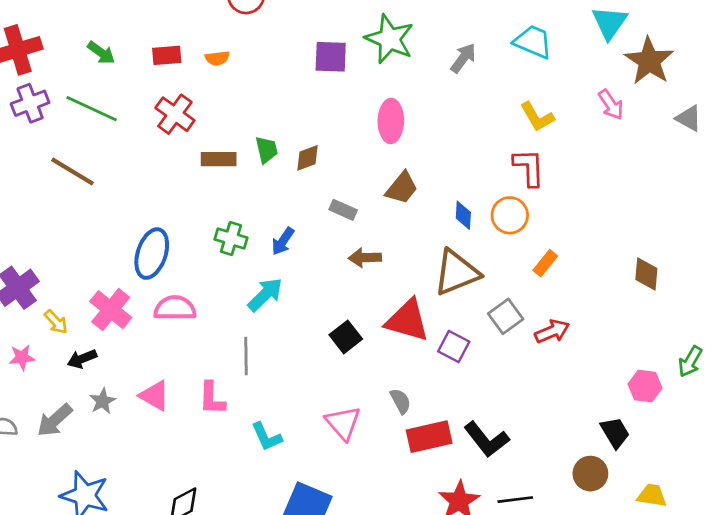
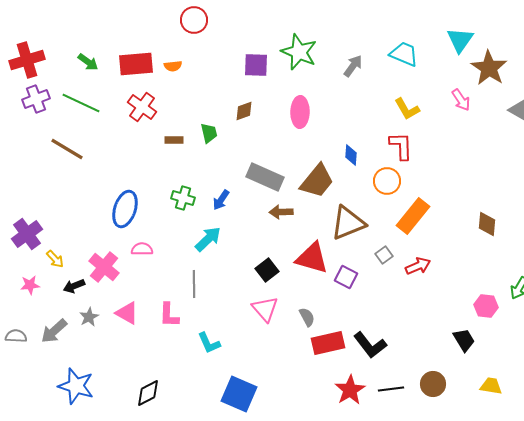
red rectangle: (167, 55) -> (136, 64), size x1.6
brown diamond: (308, 158) -> (244, 111), moved
brown rectangle: (219, 159) -> (174, 140), size x0.7
brown trapezoid: (402, 188) -> (317, 181), moved, size x1.4
gray rectangle: (343, 210) -> (265, 177), size x1.8
blue diamond: (463, 215) -> (351, 155), moved
orange rectangle: (545, 263) -> (413, 216), size x1.8
pink semicircle: (175, 308) -> (142, 249), size x0.7
pink cross: (111, 310) -> (104, 267), moved
gray square: (506, 316) -> (384, 255), size x0.7
pink triangle: (343, 423) -> (265, 309), moved
brown circle: (590, 474) -> (433, 384), moved

